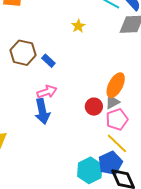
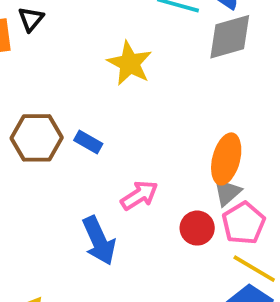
yellow star: (78, 26) -> (130, 63), size x1.6
pink arrow: (47, 92) -> (139, 195), moved
red circle: (94, 107) -> (197, 228), moved

